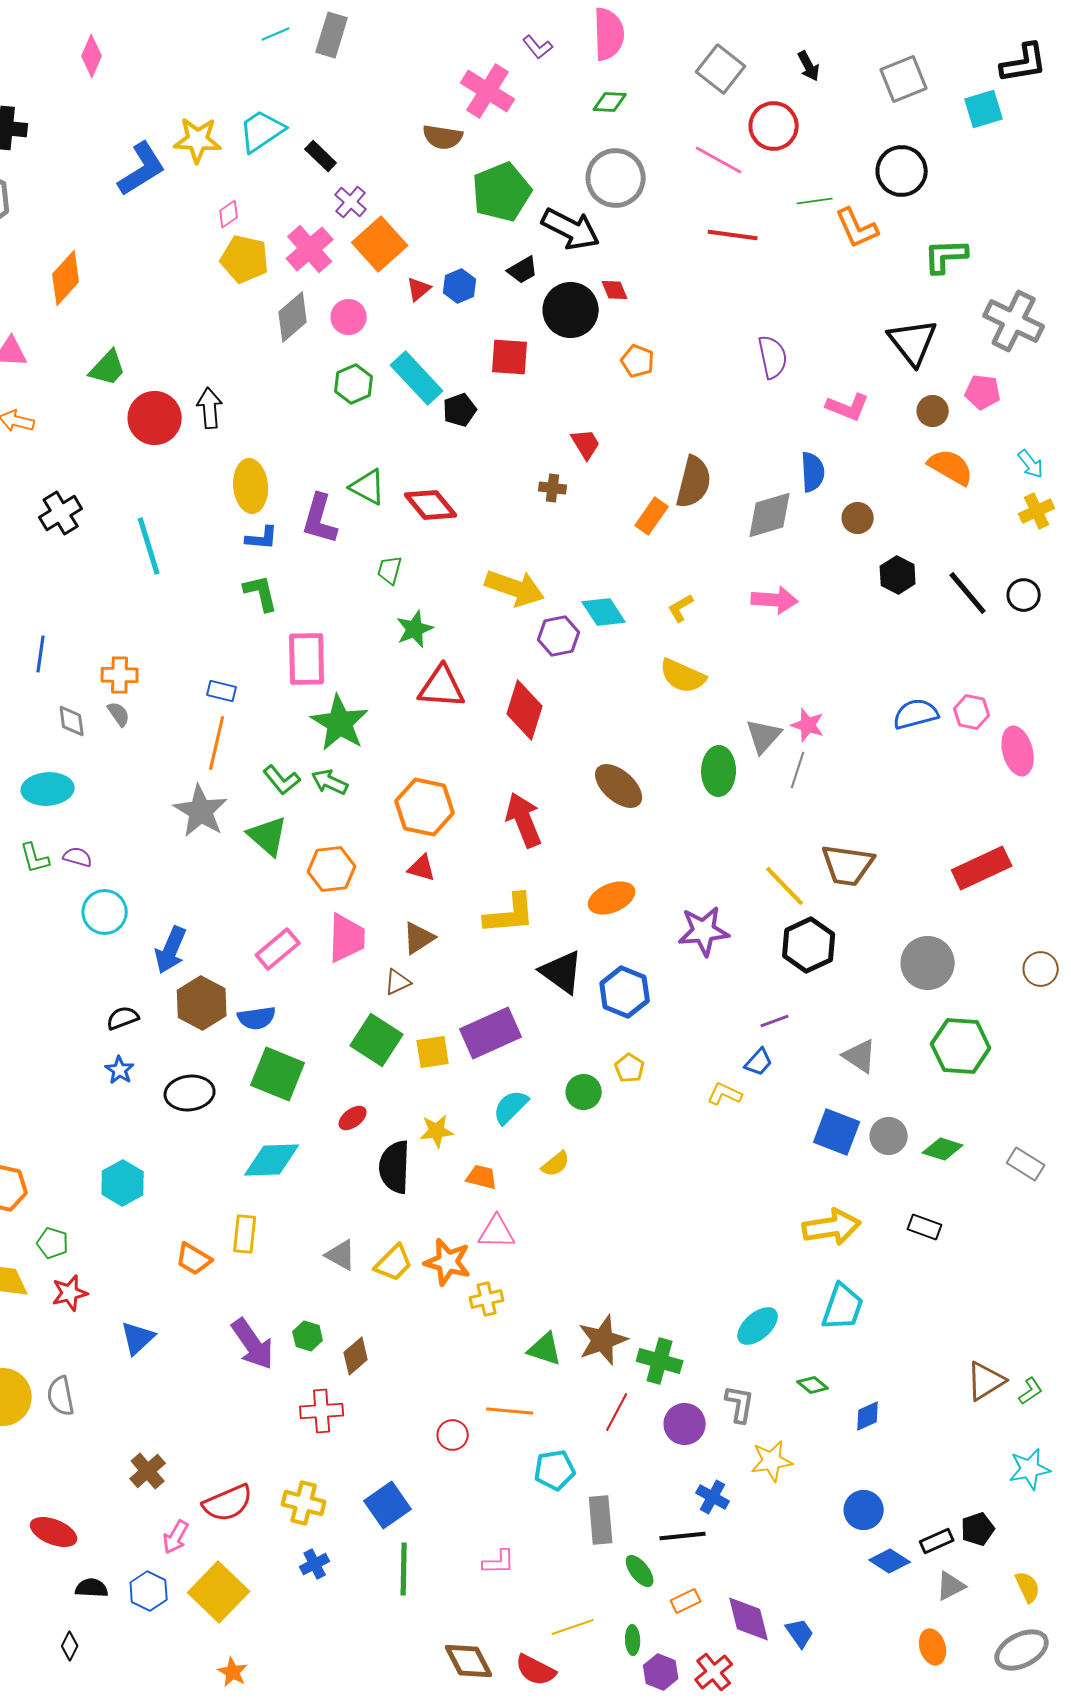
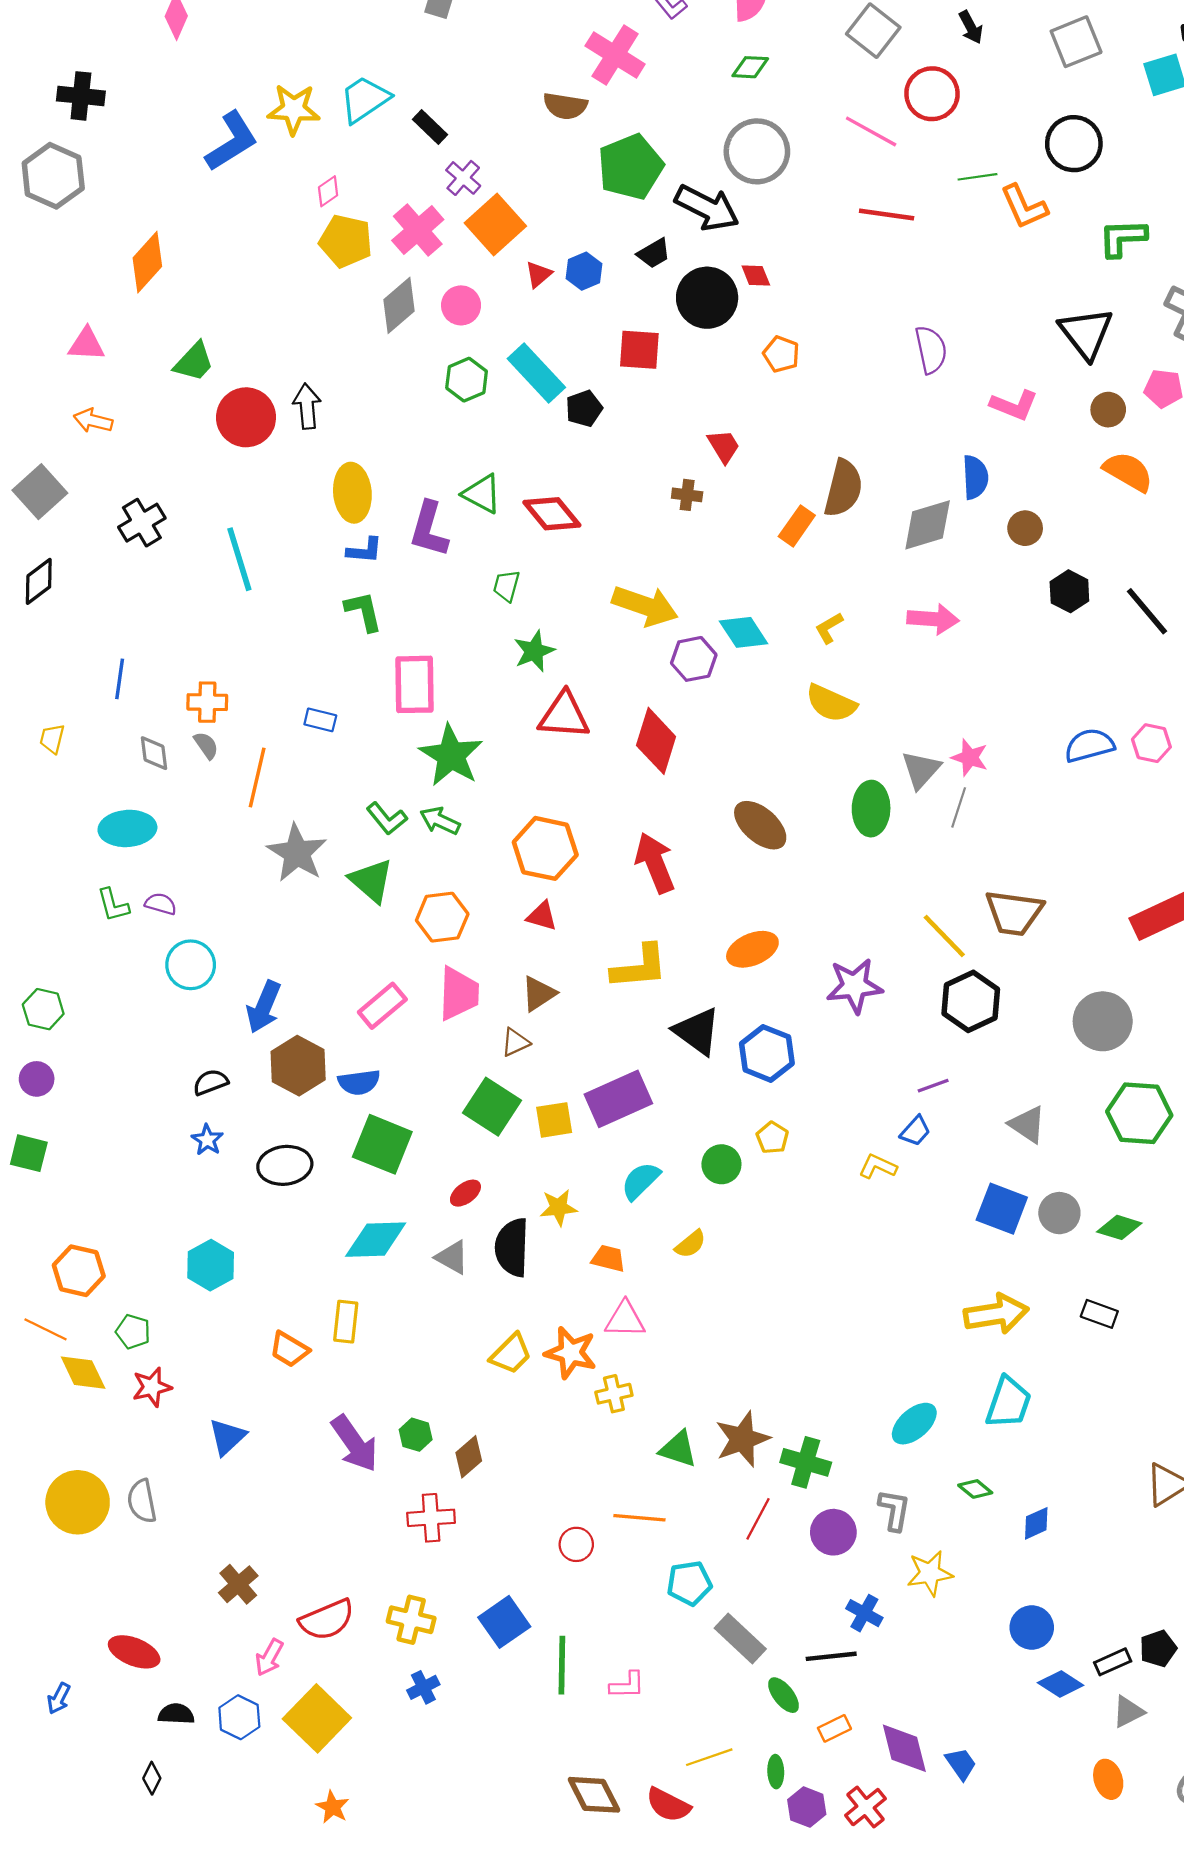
orange line: (217, 743) -> (257, 778), moved
gray triangle: (341, 1255) -> (452, 1257), moved
gray rectangle: (601, 1520) -> (740, 1639), turned -42
green line: (404, 1569) -> (562, 1665), moved

